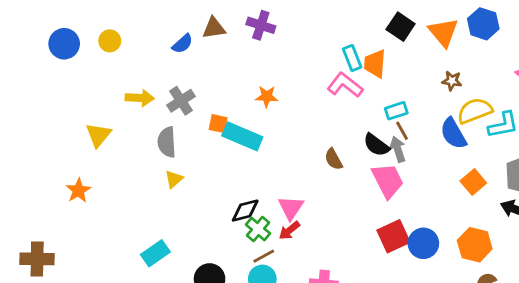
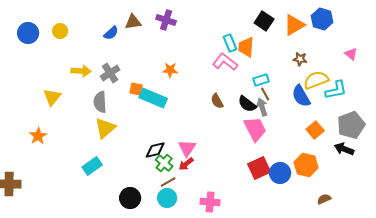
orange triangle: (443, 32) -> (294, 25), turned 40
brown semicircle: (334, 159) -> (217, 101), moved
yellow triangle: (174, 179) -> (105, 128), size x1.6
orange hexagon: (475, 245) -> (306, 165), moved
cyan rectangle: (155, 253) -> (92, 166), moved

